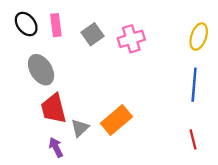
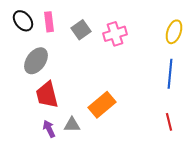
gray ellipse: (41, 70) -> (36, 61), turned 68
gray triangle: (80, 128) -> (72, 125), moved, turned 42

